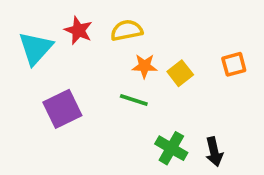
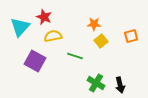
yellow semicircle: (127, 30) -> (53, 36), moved
orange star: (144, 66) -> (94, 24), moved
purple square: (62, 109) -> (35, 61), turned -35

